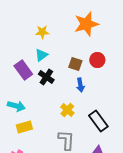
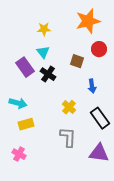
cyan triangle: (41, 55) -> (43, 52), turned -32
red circle: (97, 60) -> (99, 49), moved
blue arrow: (80, 85) -> (92, 86), moved

